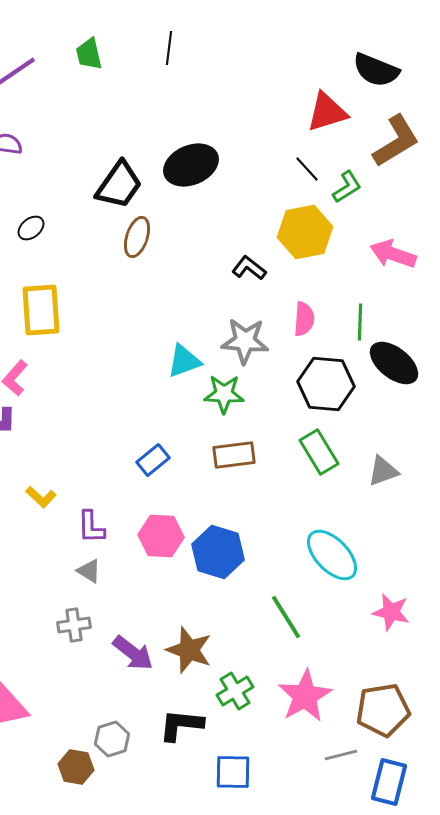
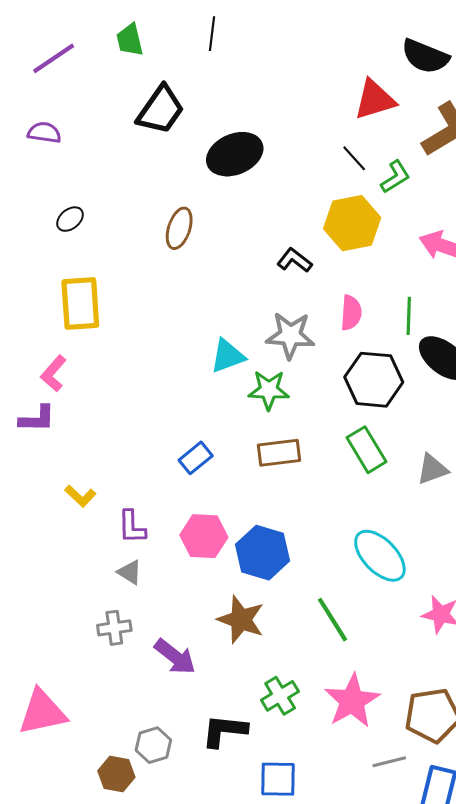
black trapezoid: (119, 185) -> (161, 110), moved
brown star: (189, 650) -> (241, 620), moved

